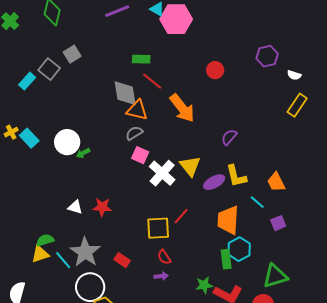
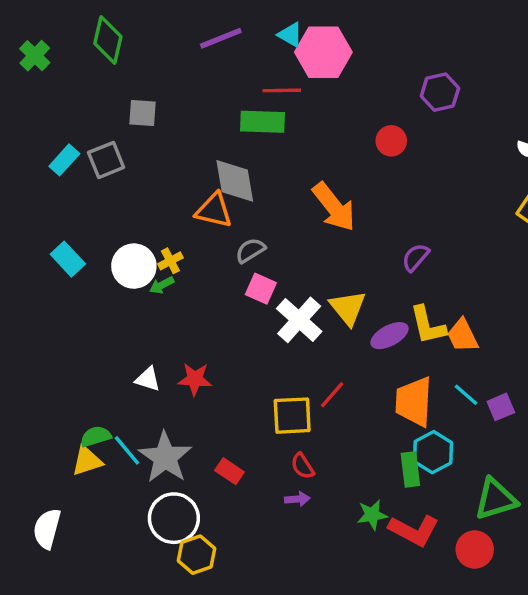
gray square: (72, 54) -> (143, 113), turned 36
purple hexagon: (267, 56) -> (440, 92), moved
green rectangle: (141, 59) -> (263, 122), size x1.4
gray square: (49, 69) -> (106, 160), moved, turned 30
red line: (152, 81) -> (282, 90), moved, turned -40
orange triangle: (137, 110) -> (214, 210), moved
yellow cross: (11, 132) -> (170, 261), moved
orange trapezoid: (276, 182) -> (463, 336), moved
cyan line: (257, 202) -> (466, 395), moved
cyan line: (63, 260) -> (127, 450), moved

